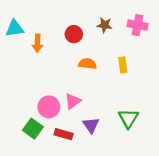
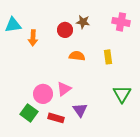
brown star: (105, 25) -> (83, 22), moved
green triangle: (128, 118) -> (122, 94), moved

